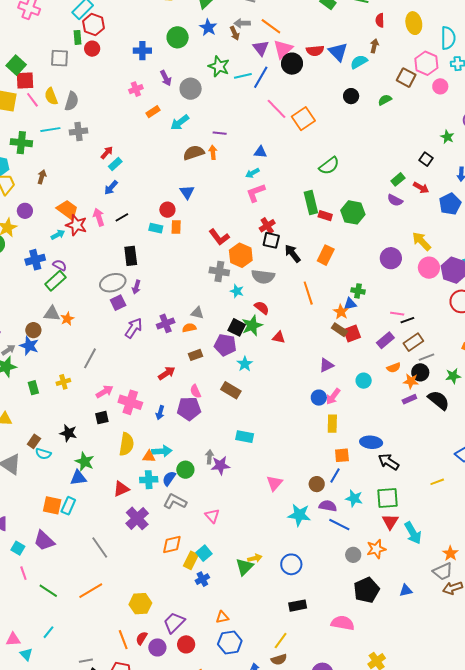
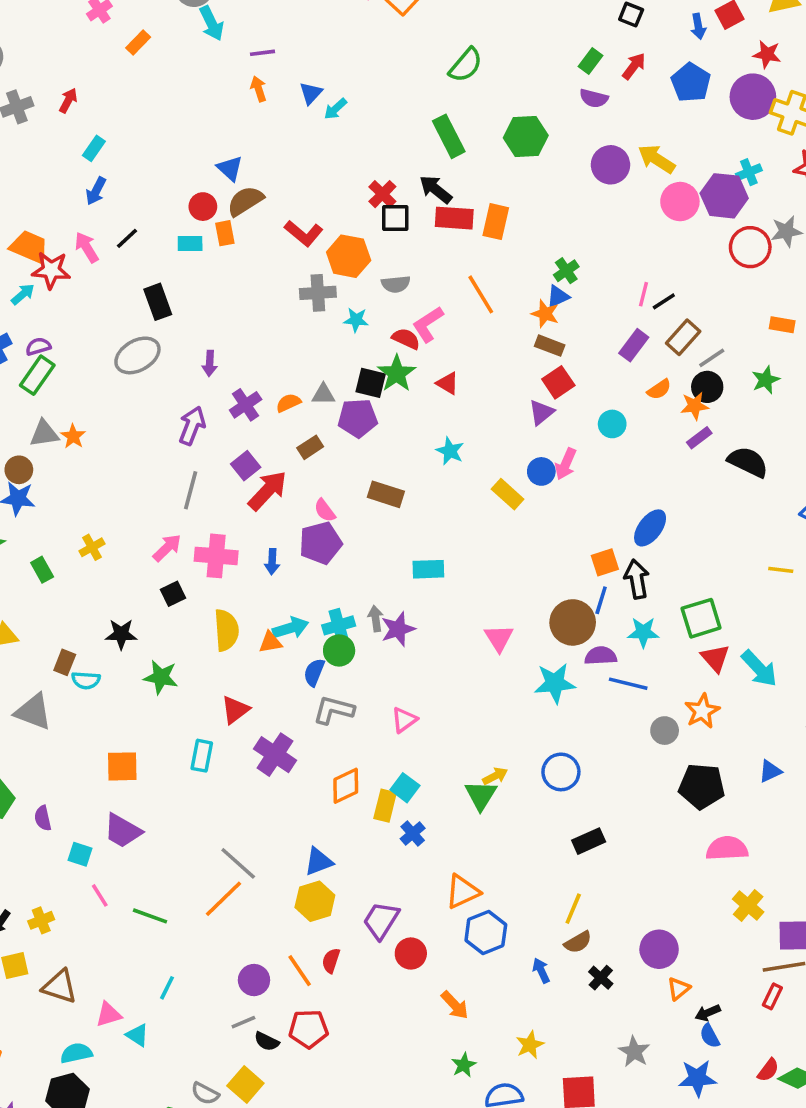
cyan arrow: (180, 122) -> (212, 23), moved, turned -66
blue triangle: (260, 152) -> (311, 93), moved, turned -40
red arrow: (107, 153) -> (68, 101), moved
brown semicircle: (194, 153) -> (245, 201), moved
red arrow: (421, 188) -> (634, 66), turned -70
pink L-shape: (256, 193) -> (428, 324), moved
red rectangle: (325, 216) -> (454, 218), moved, size x1.5
black arrow: (293, 253) -> (436, 189), moved
purple circle: (391, 258) -> (610, 165), moved
purple semicircle: (60, 265) -> (38, 346), turned -32
gray semicircle: (263, 277) -> (396, 284), size x0.7
purple arrow: (136, 287) -> (210, 363), moved
green cross: (358, 291) -> (566, 271), turned -32
purple square: (118, 303) -> (246, 466), moved
gray triangle: (197, 313) -> (323, 394), moved
pink line: (397, 314) -> (644, 294), turned -72
red square: (352, 334) -> (558, 382), moved
red triangle: (279, 337) -> (448, 383), turned 32
gray line: (90, 358) -> (191, 490), moved
cyan star: (245, 364) -> (450, 451), moved
red arrow: (167, 373) -> (268, 491), size x1.4
black semicircle: (439, 400) -> (748, 462), moved
yellow rectangle: (332, 424) -> (508, 494), moved, turned -36
blue ellipse: (371, 442) -> (650, 528), turned -45
black arrow: (389, 462) -> (637, 579), moved, turned 60
blue triangle: (78, 478) -> (319, 862), moved
cyan cross: (149, 480) -> (339, 625), moved
yellow line: (437, 482) -> (781, 570), turned 40
brown circle: (317, 484) -> (573, 622), size x1.6
cyan rectangle: (68, 506) -> (202, 756), moved
pink triangle: (212, 516) -> (404, 720), turned 49
gray line: (100, 547) -> (238, 863), moved
black pentagon: (366, 590) -> (702, 786), turned -30
orange triangle: (222, 617) -> (463, 892), size x1.5
pink semicircle: (343, 623) -> (727, 848), moved
purple circle: (157, 647) -> (254, 980), moved

